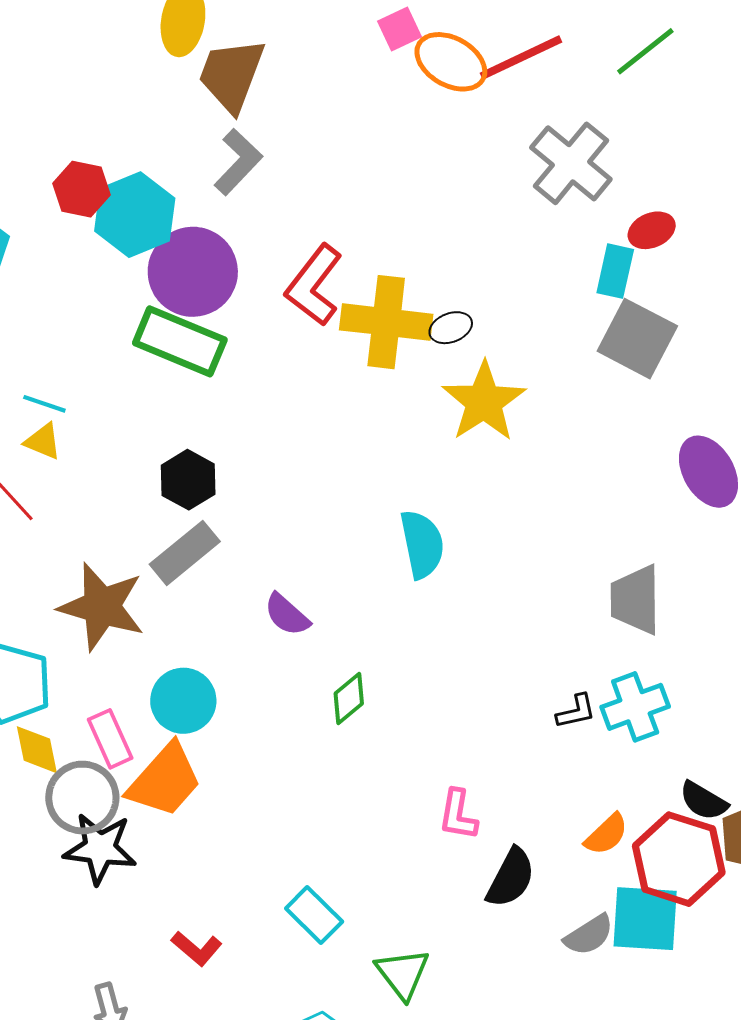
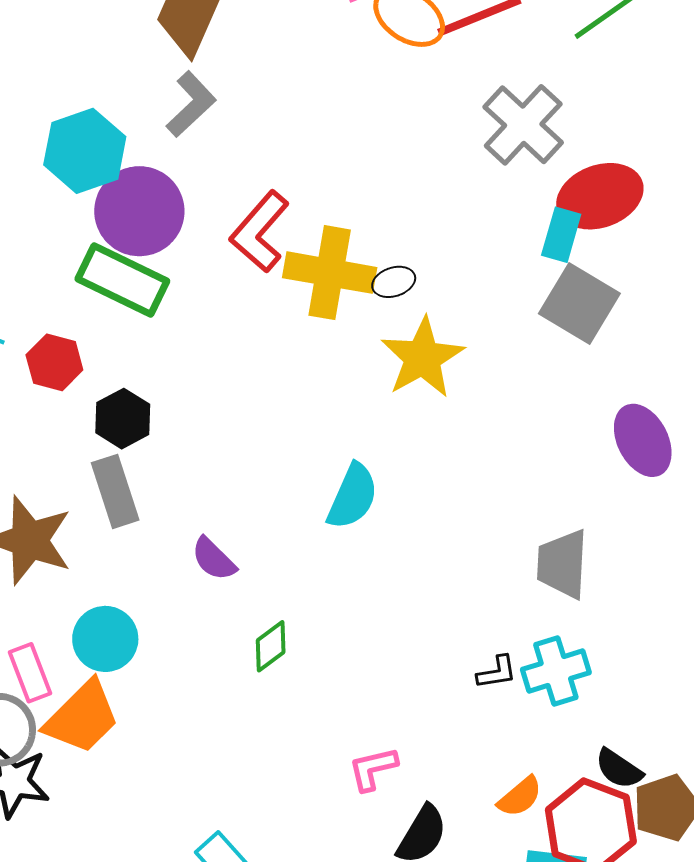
red hexagon: (81, 189) -> (54, 362), moved
red ellipse: (652, 230) -> (600, 196), size x1.8
cyan semicircle: (422, 544) -> (353, 496), turned 32
gray rectangle: (185, 553) -> (115, 491), turned -72
pink L-shape: (458, 815) -> (373, 769), turned 64

